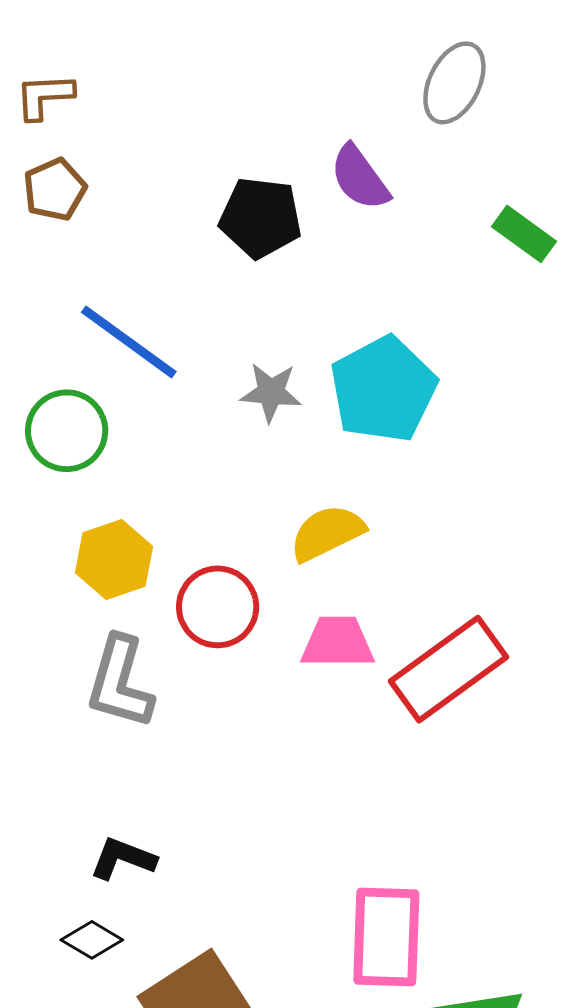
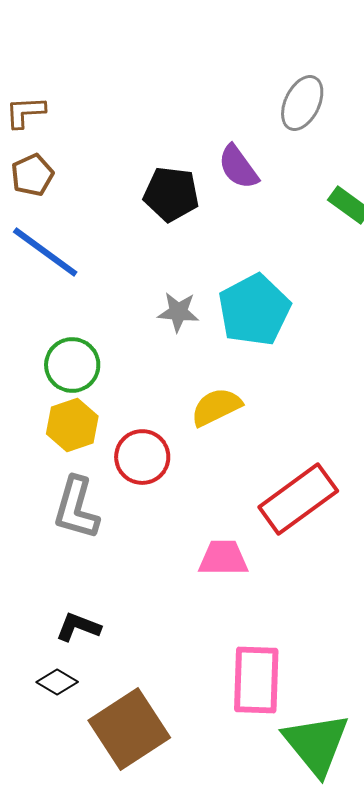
blue line: (129, 342) -> (45, 252), moved
green circle: (67, 431) -> (72, 365), moved
pink trapezoid: (337, 642) -> (223, 558), moved

